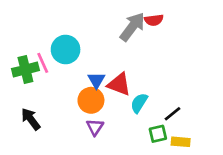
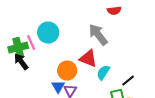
gray arrow: (132, 27) -> (98, 35), moved, turned -75
blue triangle: (96, 80) -> (58, 87), moved
black arrow: (31, 119) -> (21, 62), moved

